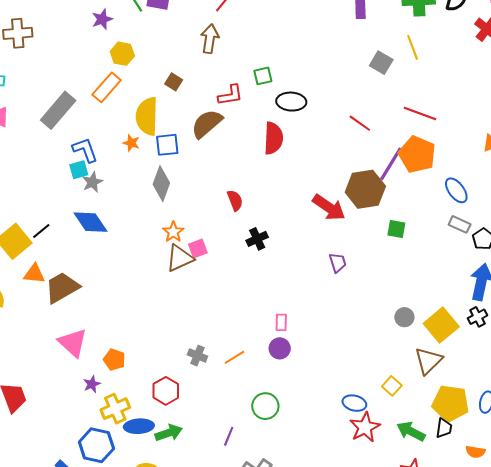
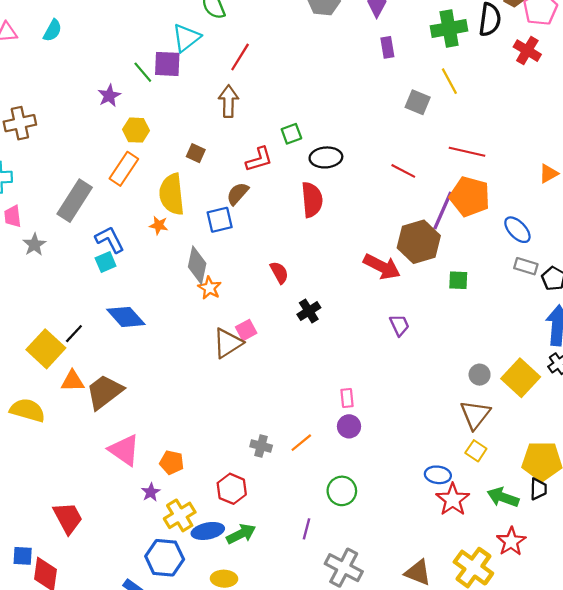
brown semicircle: (207, 124) -> (238, 194), size x0.7
blue square: (167, 145) -> (220, 220), moved
gray star: (92, 182) -> (34, 245), moved
orange star: (173, 232) -> (210, 288), moved
brown triangle: (428, 361) -> (475, 415), moved

